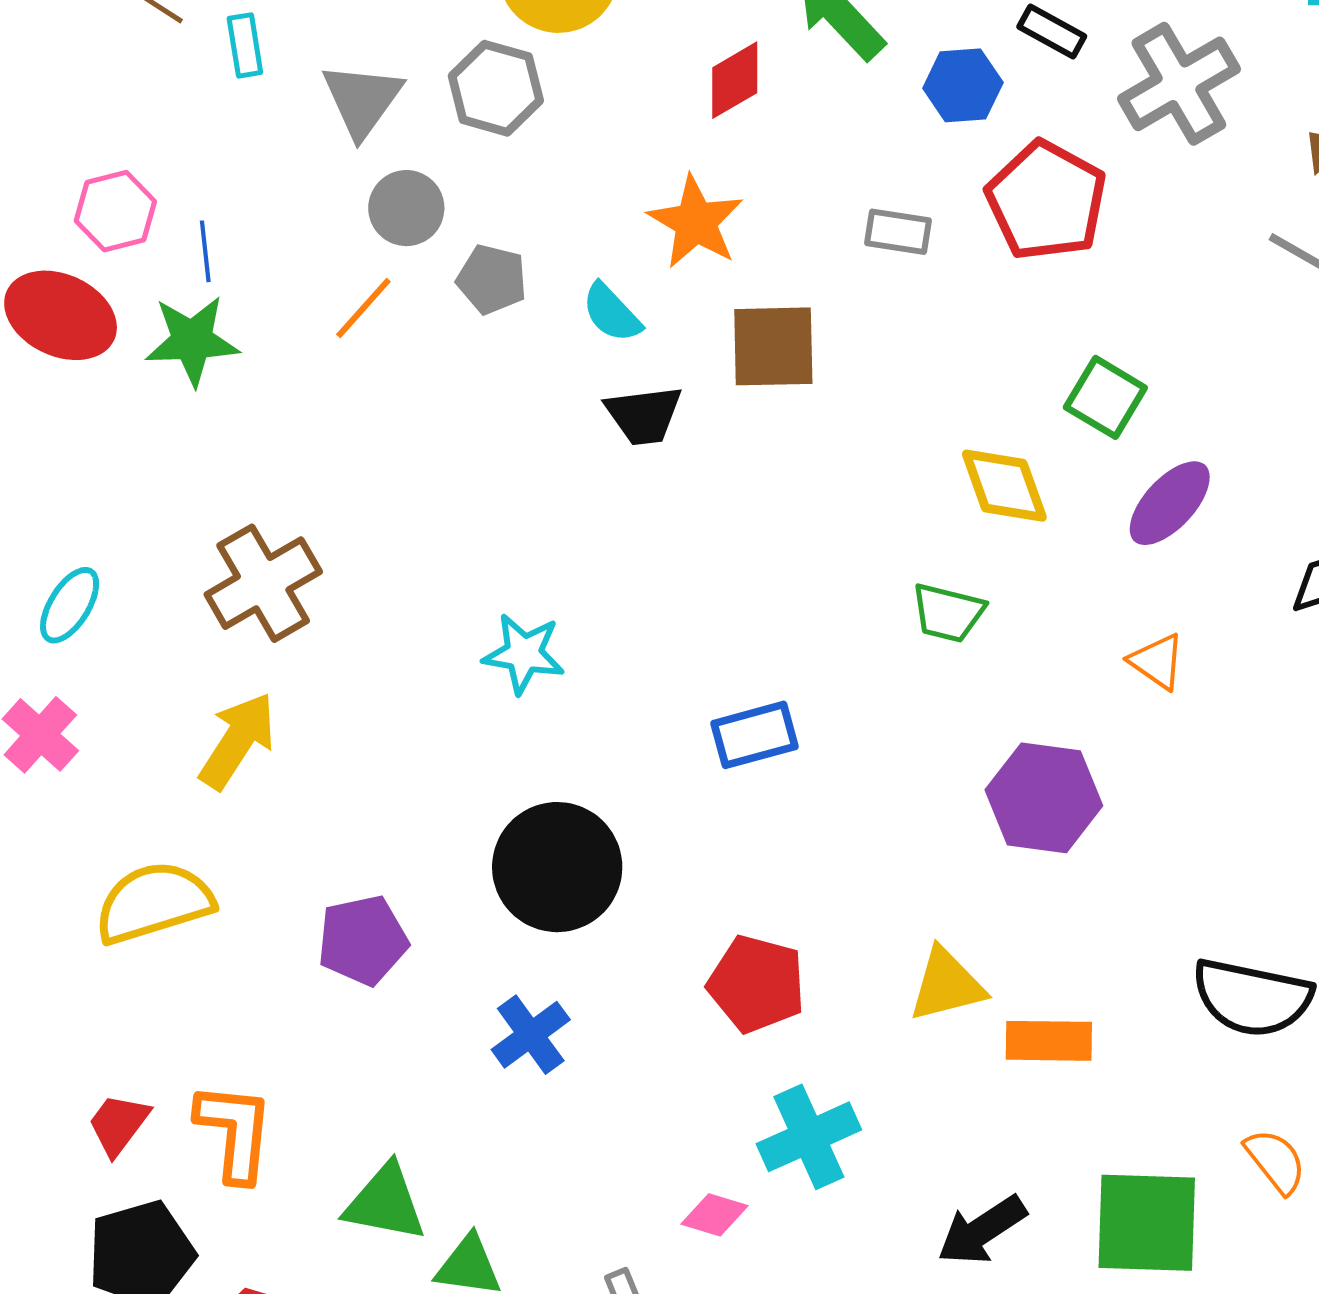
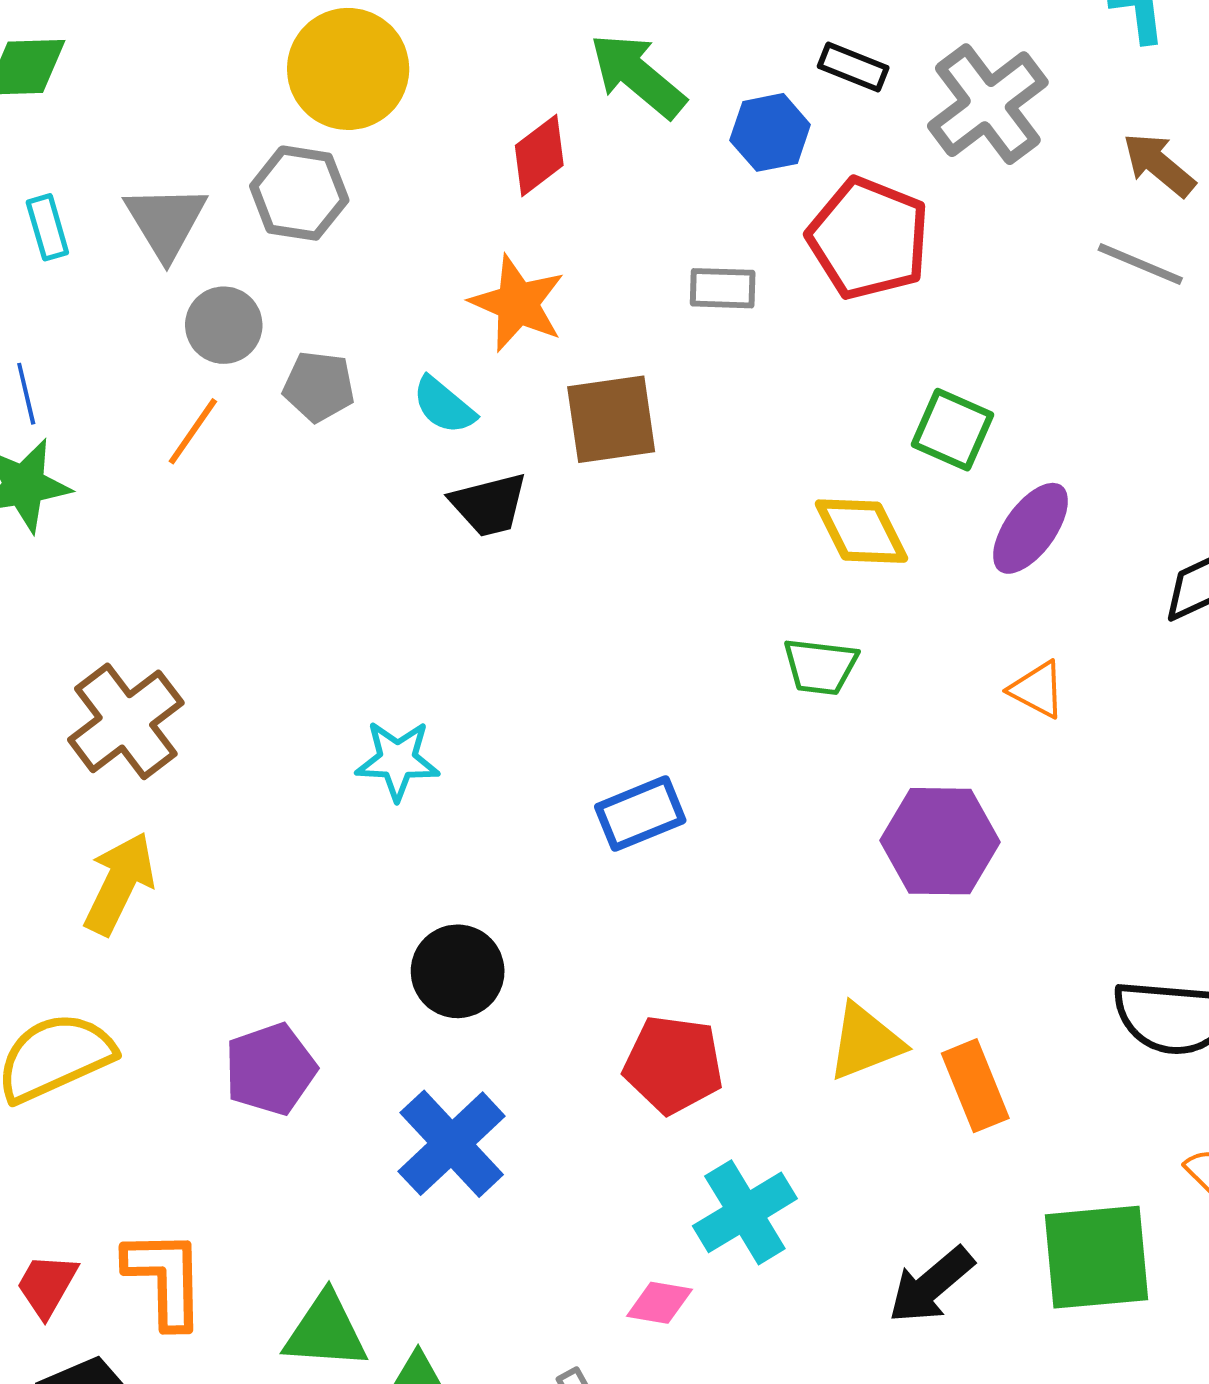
cyan rectangle: (245, 45) -> (47, 227), moved
black circle: (557, 867) -> (458, 971), size x0.7
blue cross: (531, 1035) -> (452, 1144), size x1.4
orange rectangle: (1049, 1041) -> (975, 1086), turned 74

